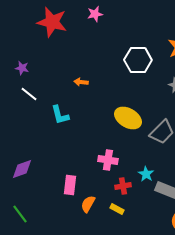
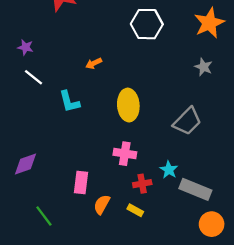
white hexagon: (138, 60) -> (147, 24), moved
orange arrow: (81, 82) -> (94, 63), turned -32
yellow ellipse: (128, 118) -> (128, 105), moved, turned 56
green line: (20, 214) -> (44, 216), moved

